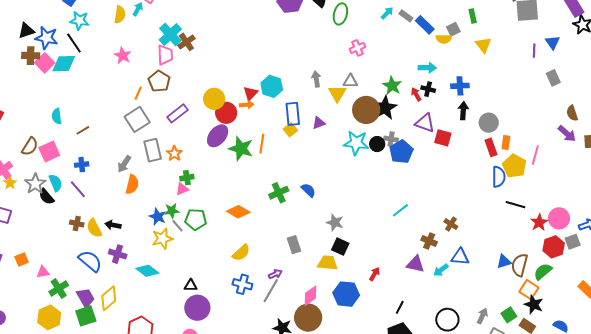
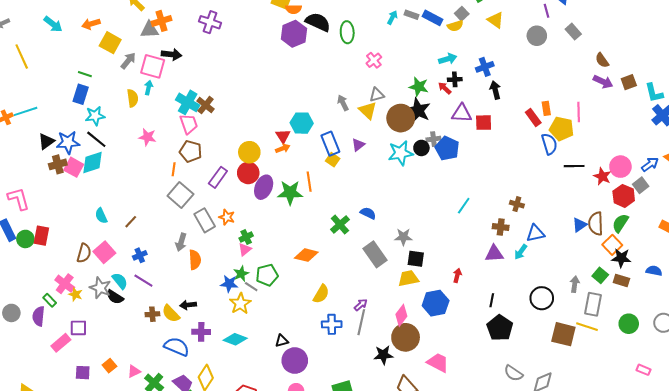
red circle: (226, 113) -> (248, 173), moved
gray circle: (489, 123) -> (537, 36), moved
gray rectangle: (294, 245) -> (375, 254), moved, size x1.4
orange square: (529, 290) -> (612, 245), turned 30

